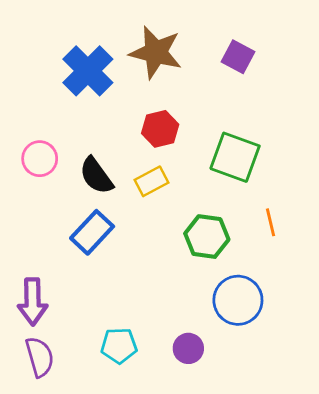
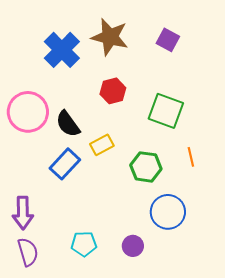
pink circle: (40, 159) -> (28, 112), size x1.6
yellow rectangle: (152, 181) -> (102, 145), moved

